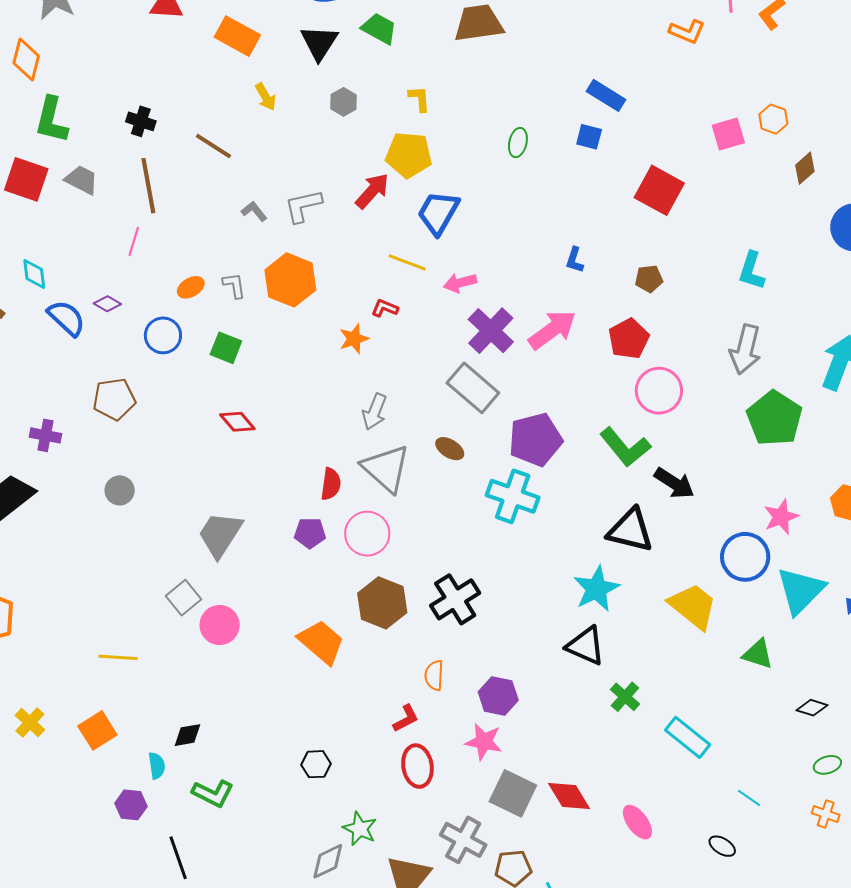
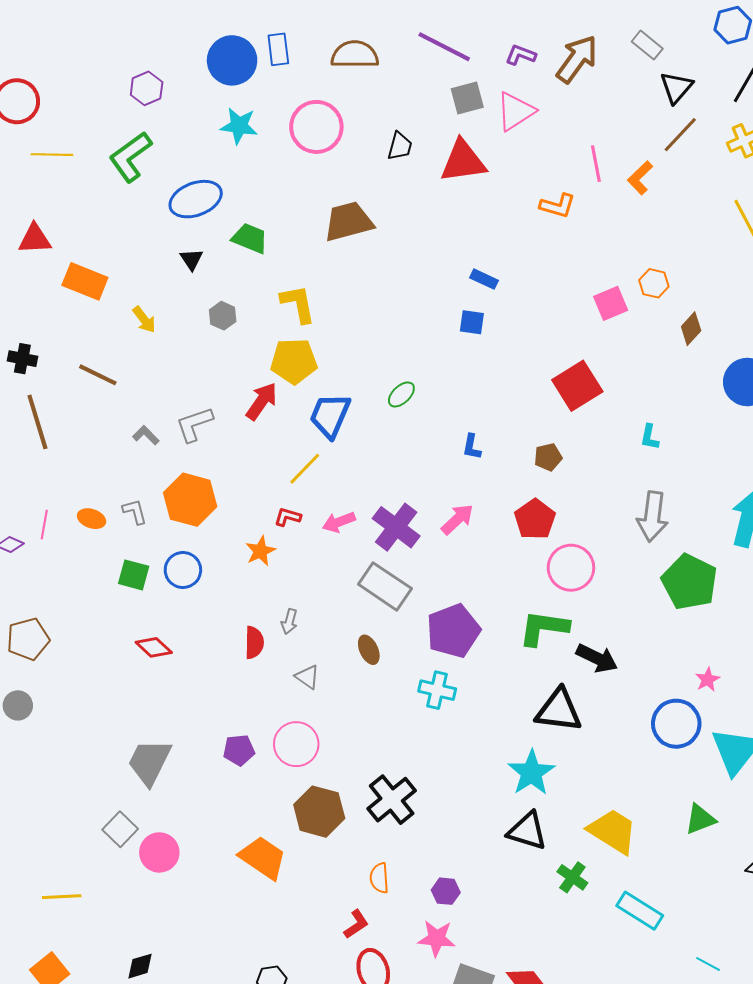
orange rectangle: (237, 36) -> (85, 281), moved
black triangle: (319, 43) -> (192, 259), size x0.6
blue rectangle: (606, 95) -> (484, 279), size x0.7
yellow L-shape: (419, 99) -> (298, 304), size x1.5
green ellipse: (518, 143) -> (401, 394), moved, turned 40
red square: (659, 190) -> (577, 386), moved, turned 36
pink line: (134, 241) -> (44, 525), moved
yellow line: (407, 262) -> (305, 469), turned -60
cyan L-shape: (752, 271) -> (650, 437), size x0.7
pink arrow: (460, 283) -> (339, 522), moved
orange ellipse: (191, 287) -> (92, 519), turned 56
pink arrow: (552, 330) -> (457, 519), size x0.7
blue circle: (163, 335) -> (183, 570), moved
gray arrow: (375, 412) -> (289, 621), size x0.7
green L-shape: (625, 447) -> (544, 628), turned 144
brown ellipse: (450, 449) -> (369, 650), turned 40
gray triangle: (386, 468) -> (307, 677), size x0.5
red semicircle: (331, 484) -> (254, 643), moved
gray circle: (120, 490) -> (18, 705), moved
cyan cross: (513, 496) -> (437, 690), size x0.7
pink star: (781, 517) -> (708, 680), size x0.7
yellow trapezoid: (693, 606) -> (613, 831), moved
green triangle: (758, 654) -> (700, 819), turned -32
purple hexagon: (498, 696) -> (446, 891), size x0.7

